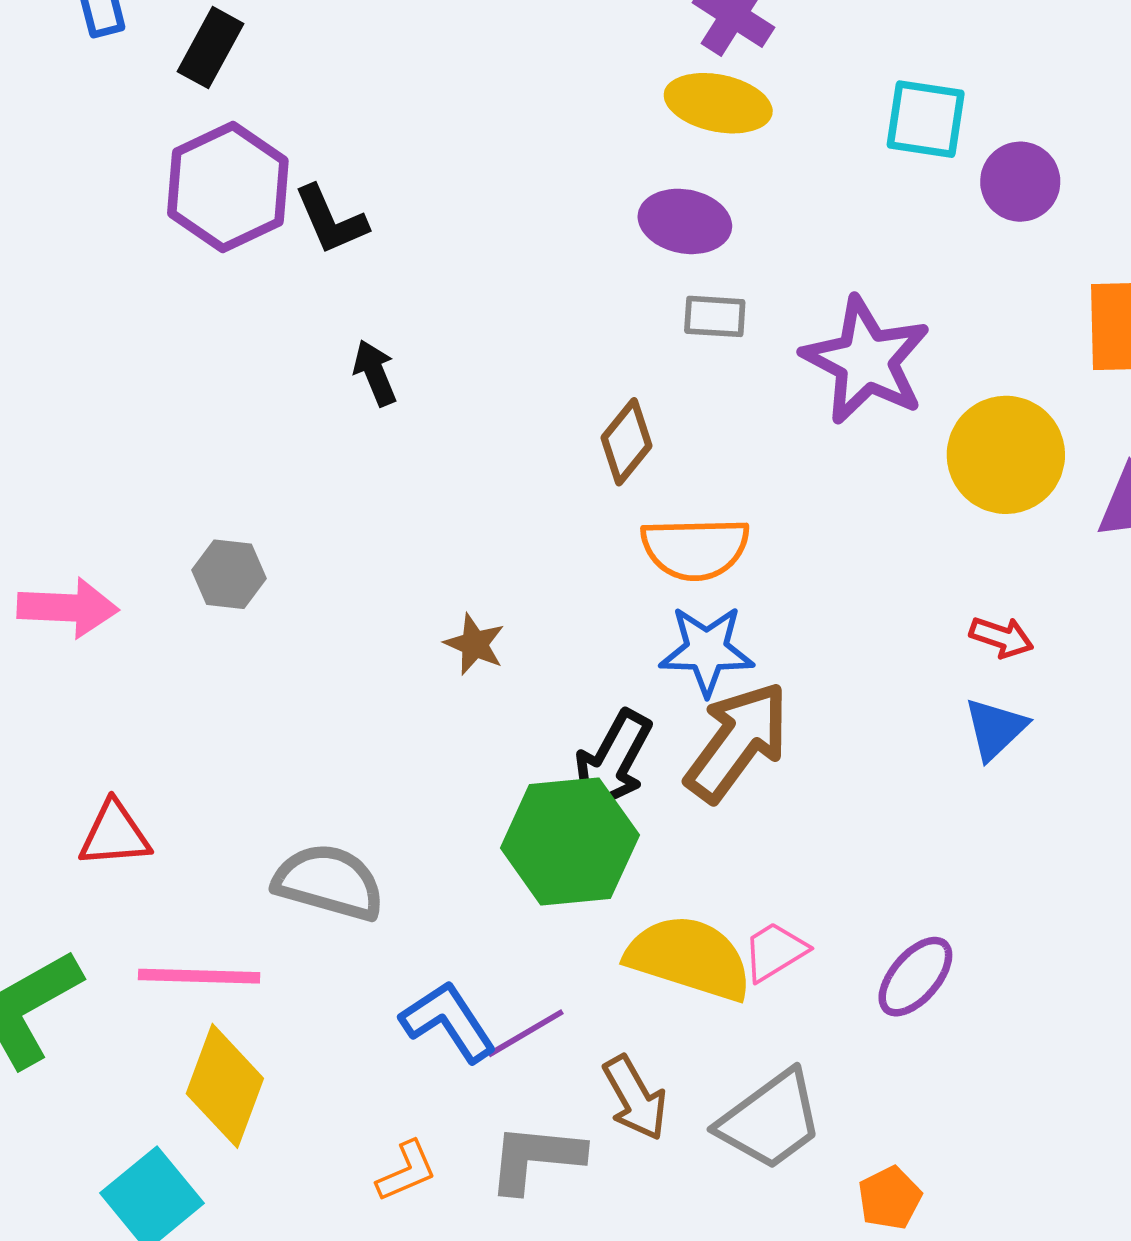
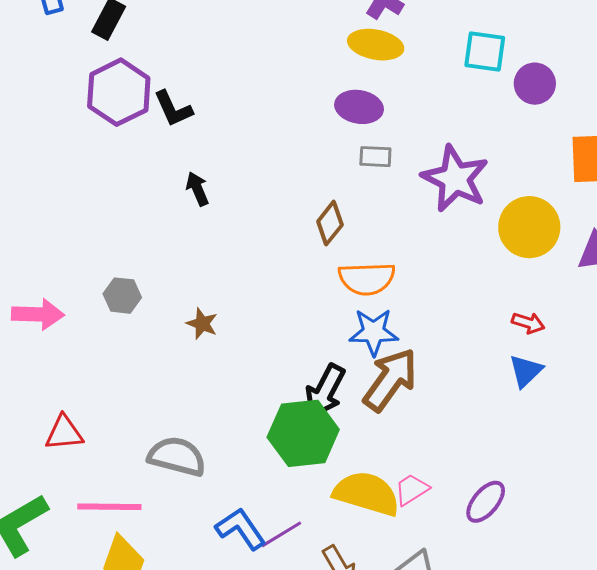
brown star: (475, 644) -> (202, 324), moved

